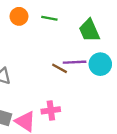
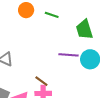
brown line: (59, 68) -> (41, 81), moved

